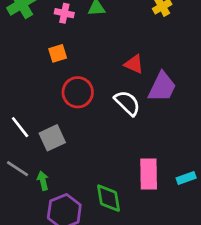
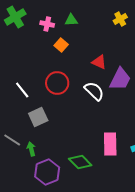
orange square: (58, 53) -> (61, 45), moved, turned -32
white line: (20, 127) -> (22, 90), moved
green diamond: (109, 198) -> (80, 162), turned -35

